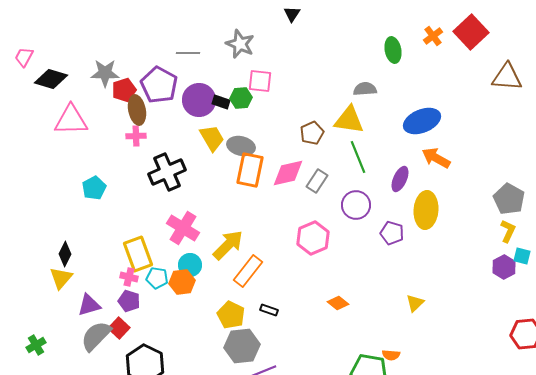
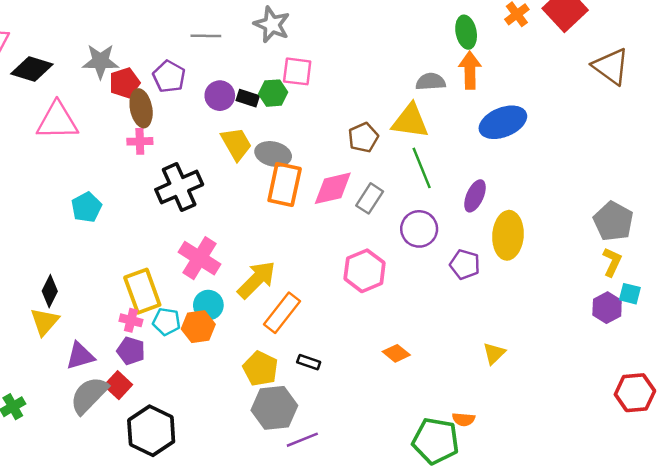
brown triangle: (507, 77) -> (611, 66), turned 32
purple pentagon: (159, 85) -> (169, 77), size x0.7
purple circle: (199, 100) -> (220, 96), size x0.7
orange arrow: (436, 158) -> (470, 70), moved, turned 60

